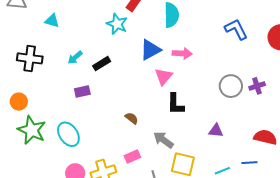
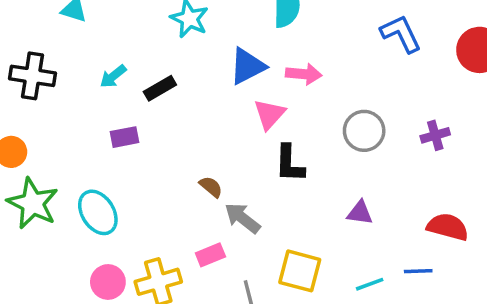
gray circle: (231, 86) -> (364, 131), moved
gray arrow: (163, 140) -> (242, 218), moved

